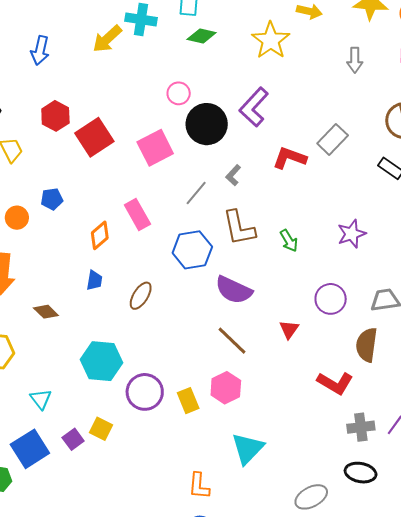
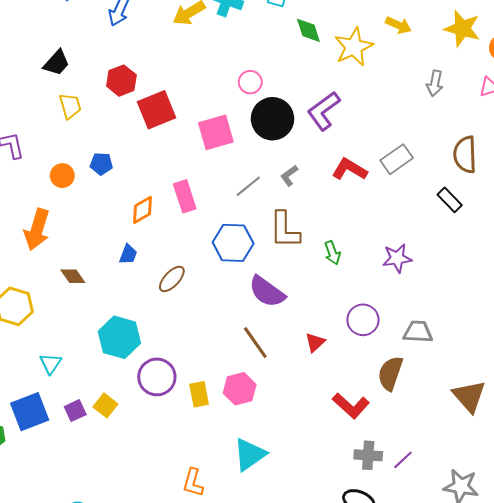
green diamond: (202, 36) -> (308, 30), moved, turned 48

